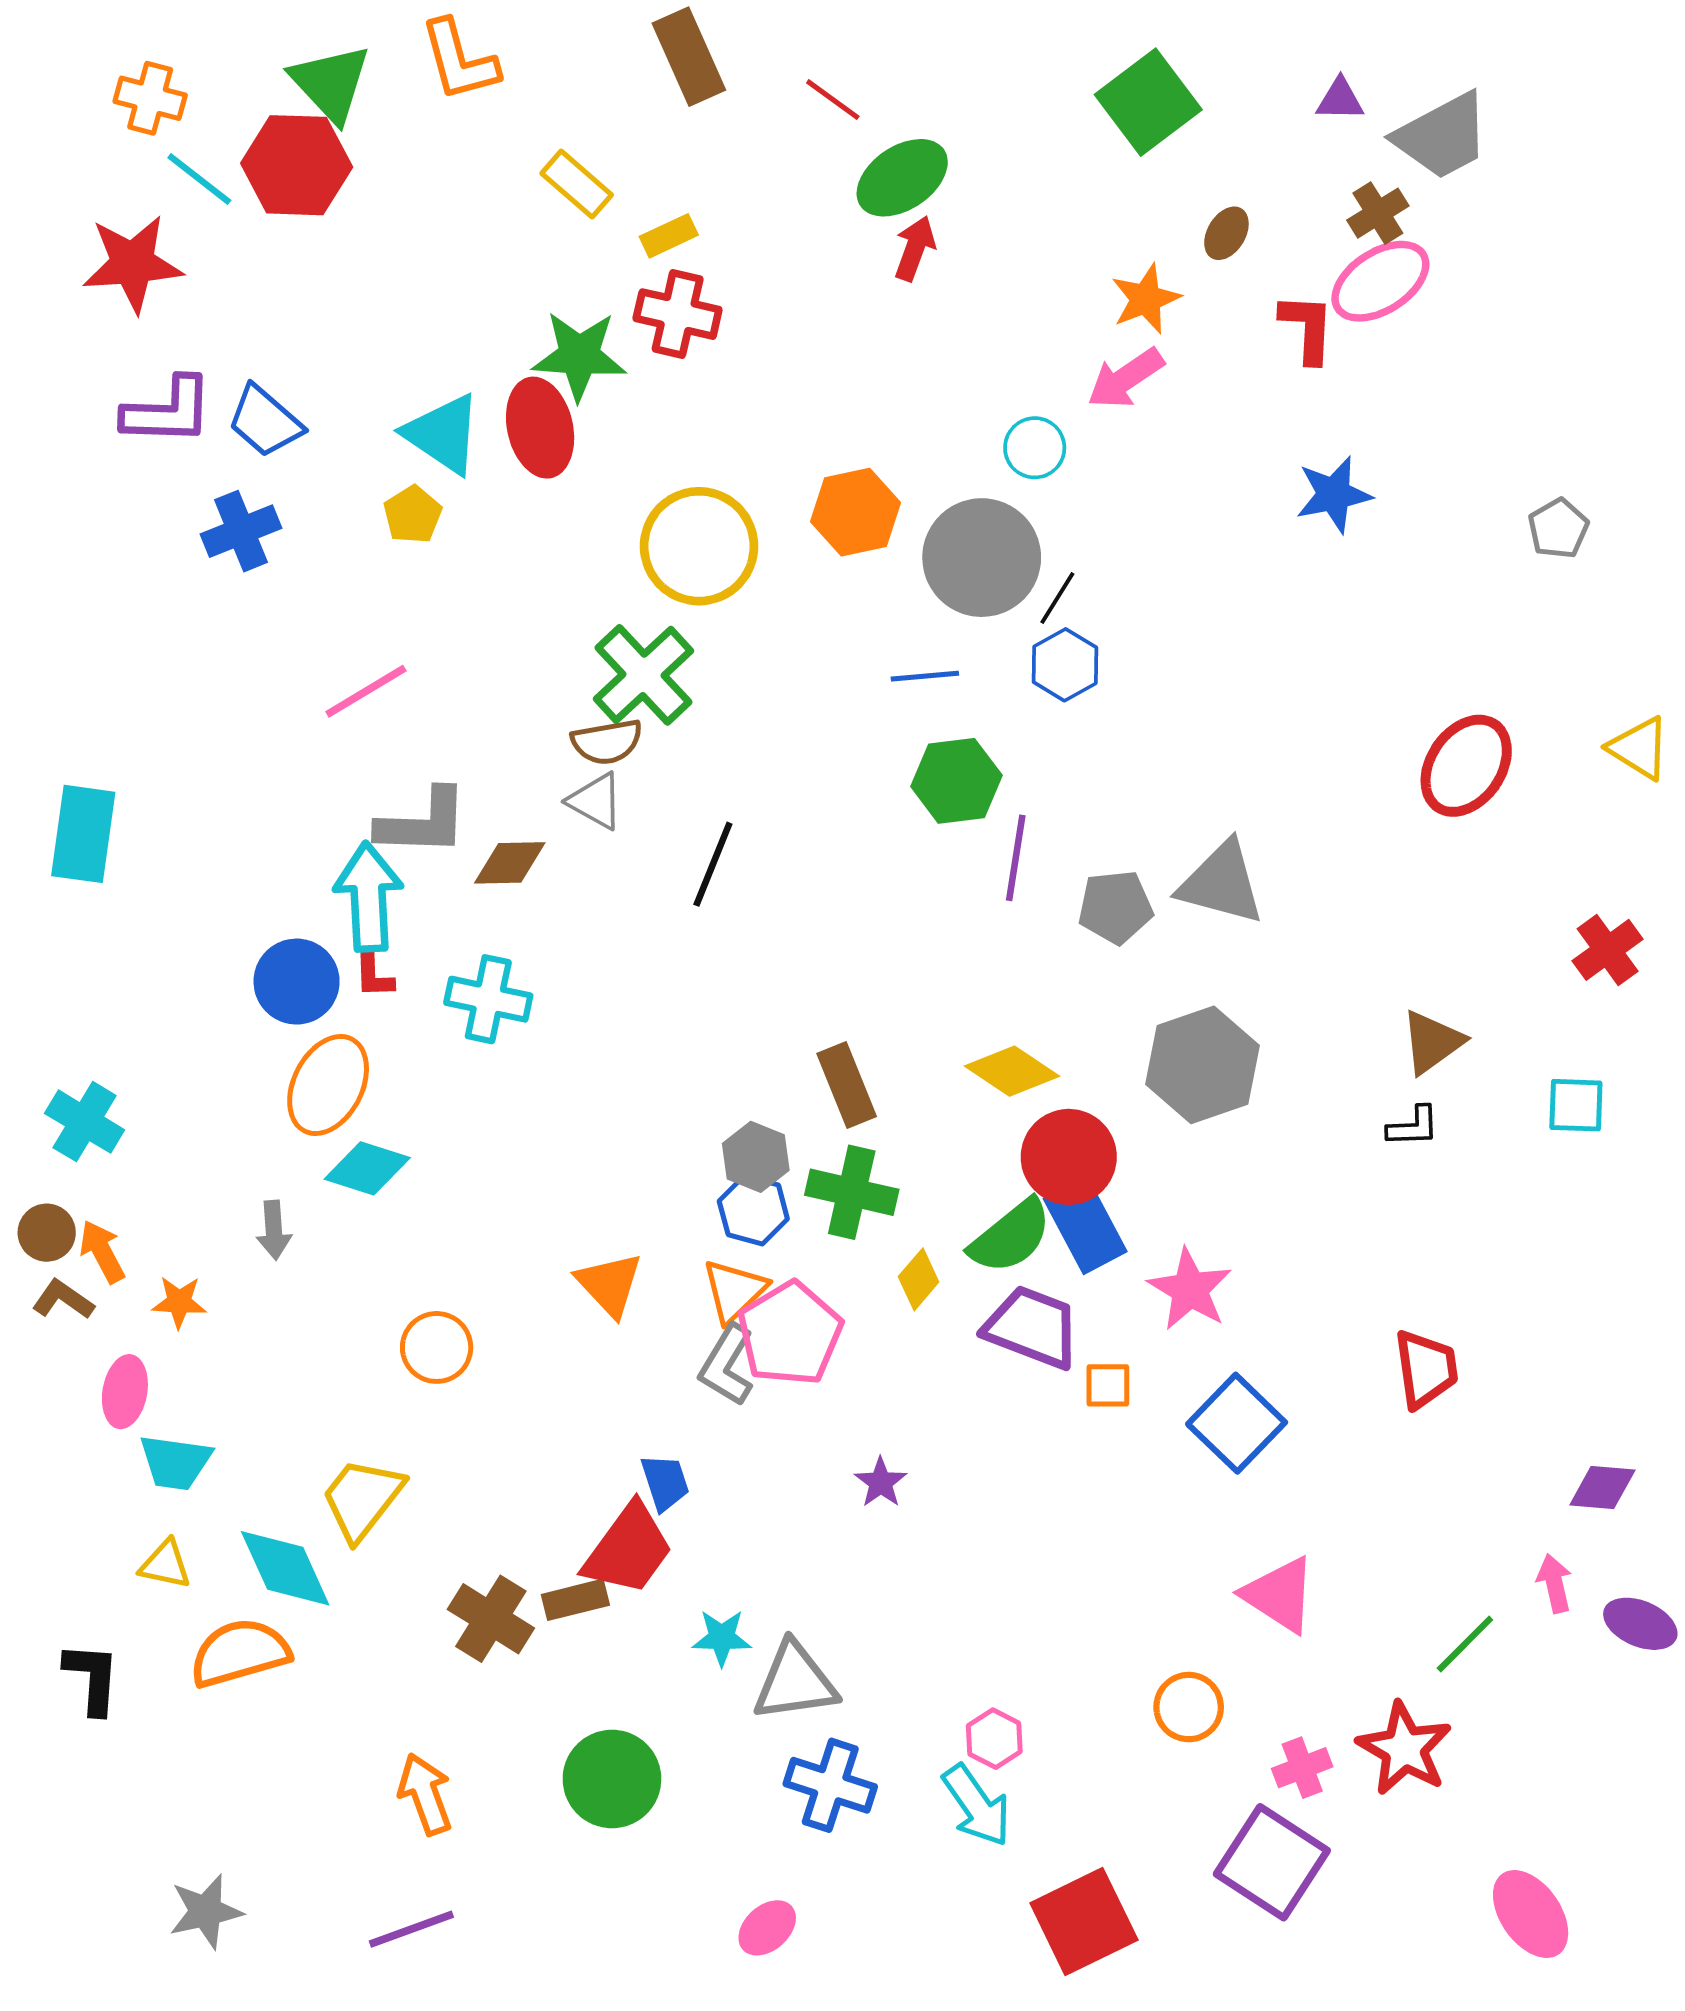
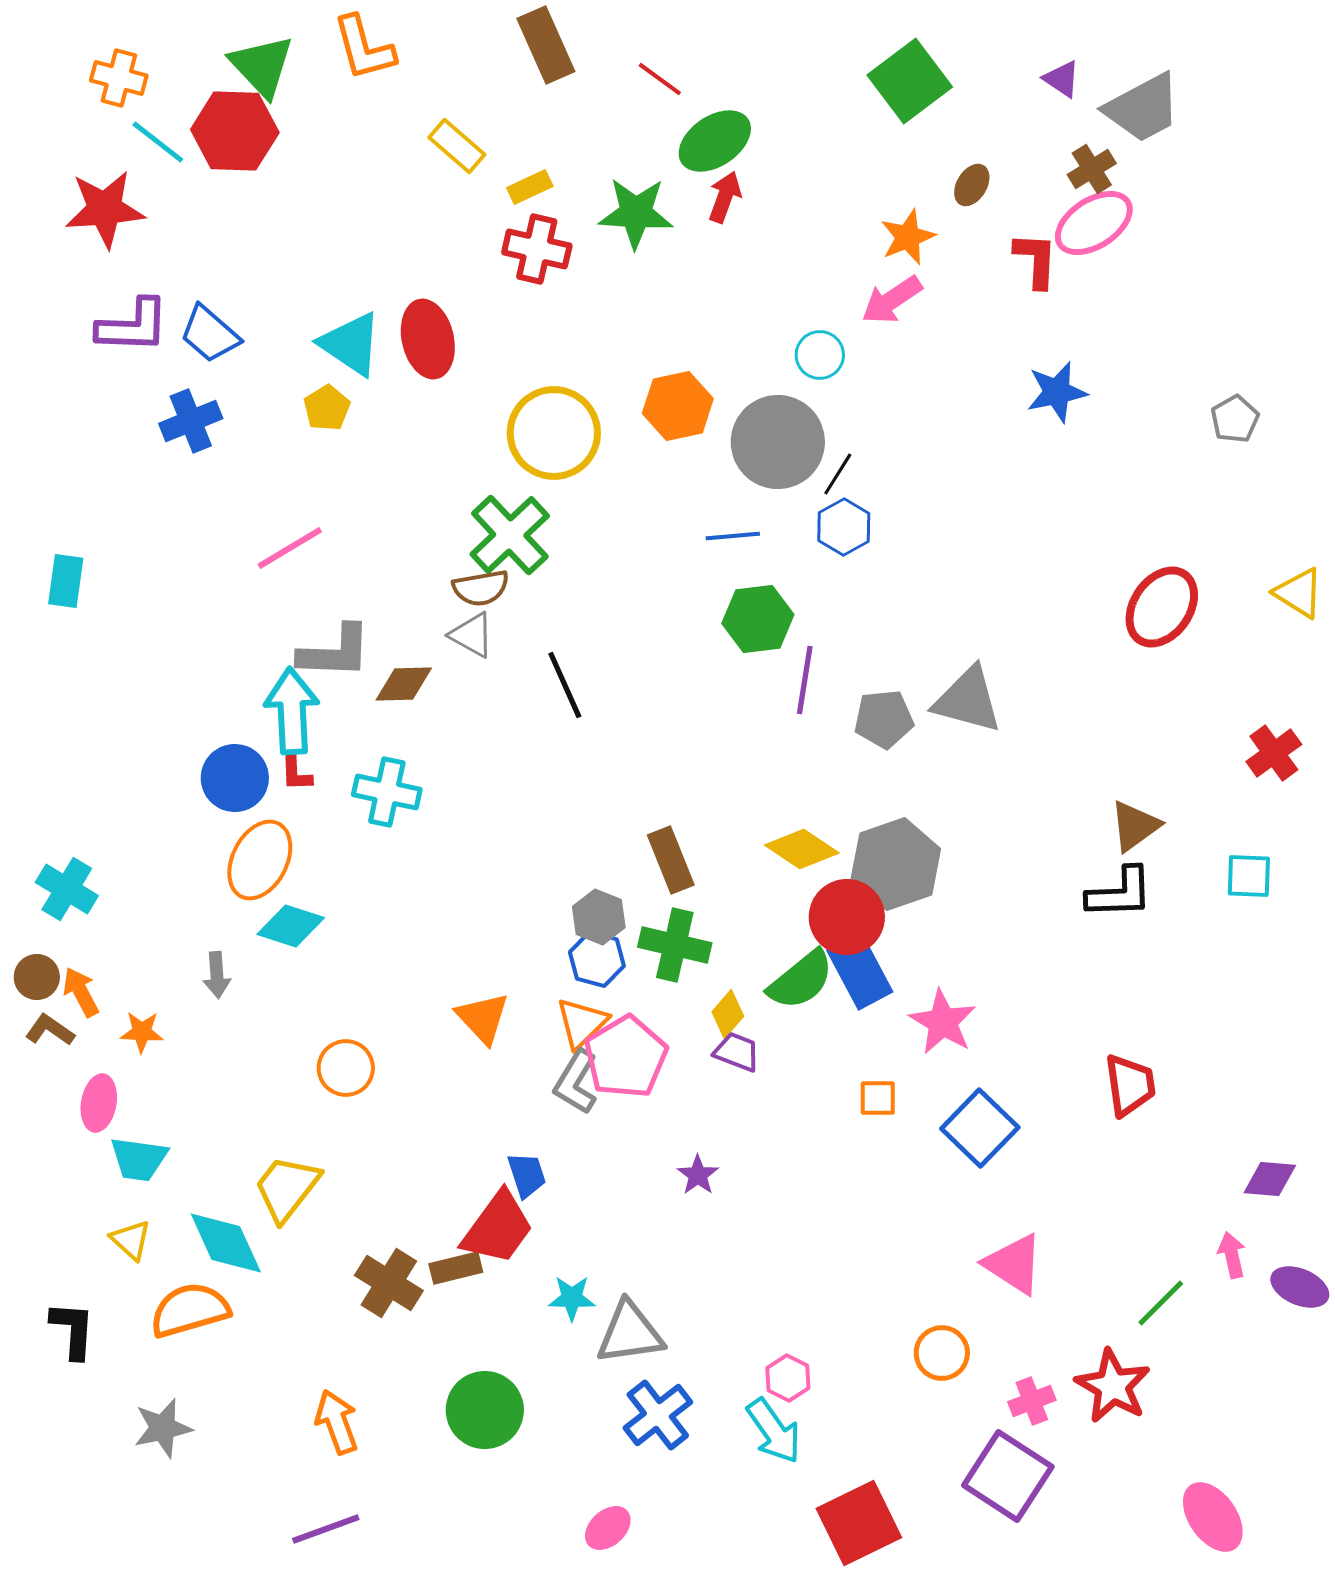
purple triangle: (1340, 100) -> (1062, 79), turned 33
green star: (579, 356) -> (636, 213), moved
cyan rectangle: (83, 834) -> (66, 581), moved, size x0.7
black line: (713, 864) -> (565, 685), turned -46
gray hexagon: (1202, 1065) -> (896, 864), moved
black L-shape: (1413, 1127) -> (1120, 893), size x1.6
purple trapezoid: (1032, 1327) -> (737, 1052), moved, size x0.6
yellow triangle: (165, 1564) -> (131, 1240), turned 30
blue cross: (830, 1785) -> (658, 1415), turned 34
gray star: (206, 1911) -> (163, 1428), moved

